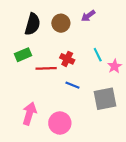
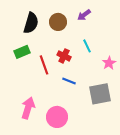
cyan line: (98, 55) -> (87, 46), moved
red line: (46, 68) -> (44, 65), turned 72

